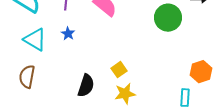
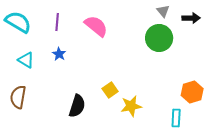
cyan triangle: (35, 40) -> (26, 60), size x0.7
yellow star: (125, 94) -> (131, 106), moved

